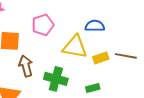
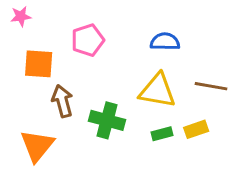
yellow triangle: (75, 47) -> (158, 91), moved
yellow rectangle: (101, 58) -> (196, 129), moved

